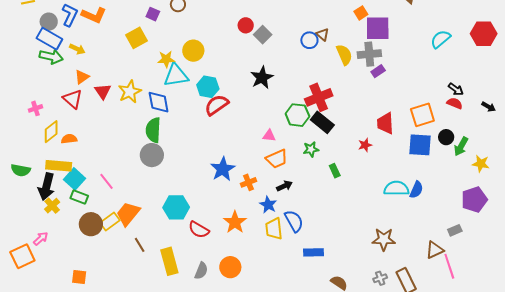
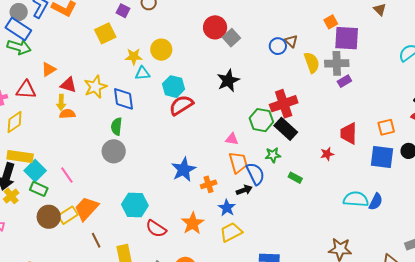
red circle: (246, 25) -> (215, 27), size x1.5
yellow arrow: (77, 49) -> (61, 102), moved, turned 63
cyan triangle: (176, 75) -> (142, 73), size x0.6
red triangle: (103, 91) -> (68, 85), turned -42
red triangle: (73, 99) -> (26, 90), moved, turned -40
orange square: (422, 115) -> (386, 127), size x0.7
green semicircle: (153, 130) -> (117, 126), size x0.7
orange semicircle: (69, 139) -> (67, 114), moved
orange trapezoid: (277, 159) -> (238, 162), turned -85
green rectangle: (335, 171) -> (295, 178), turned -40
blue semicircle: (294, 221) -> (255, 174), moved
yellow trapezoid: (274, 229) -> (231, 232), turned 65

